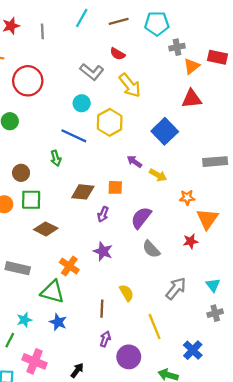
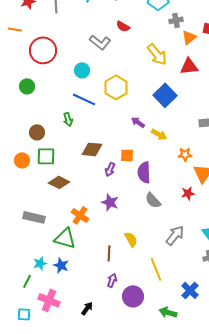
yellow arrow: (130, 85) -> (157, 54), moved
cyan circle: (82, 103) -> (82, 70), moved
orange square: (115, 187) -> (127, 155), moved
purple semicircle: (141, 218) -> (144, 172), turned -40
blue star: (58, 322) -> (61, 265), moved

